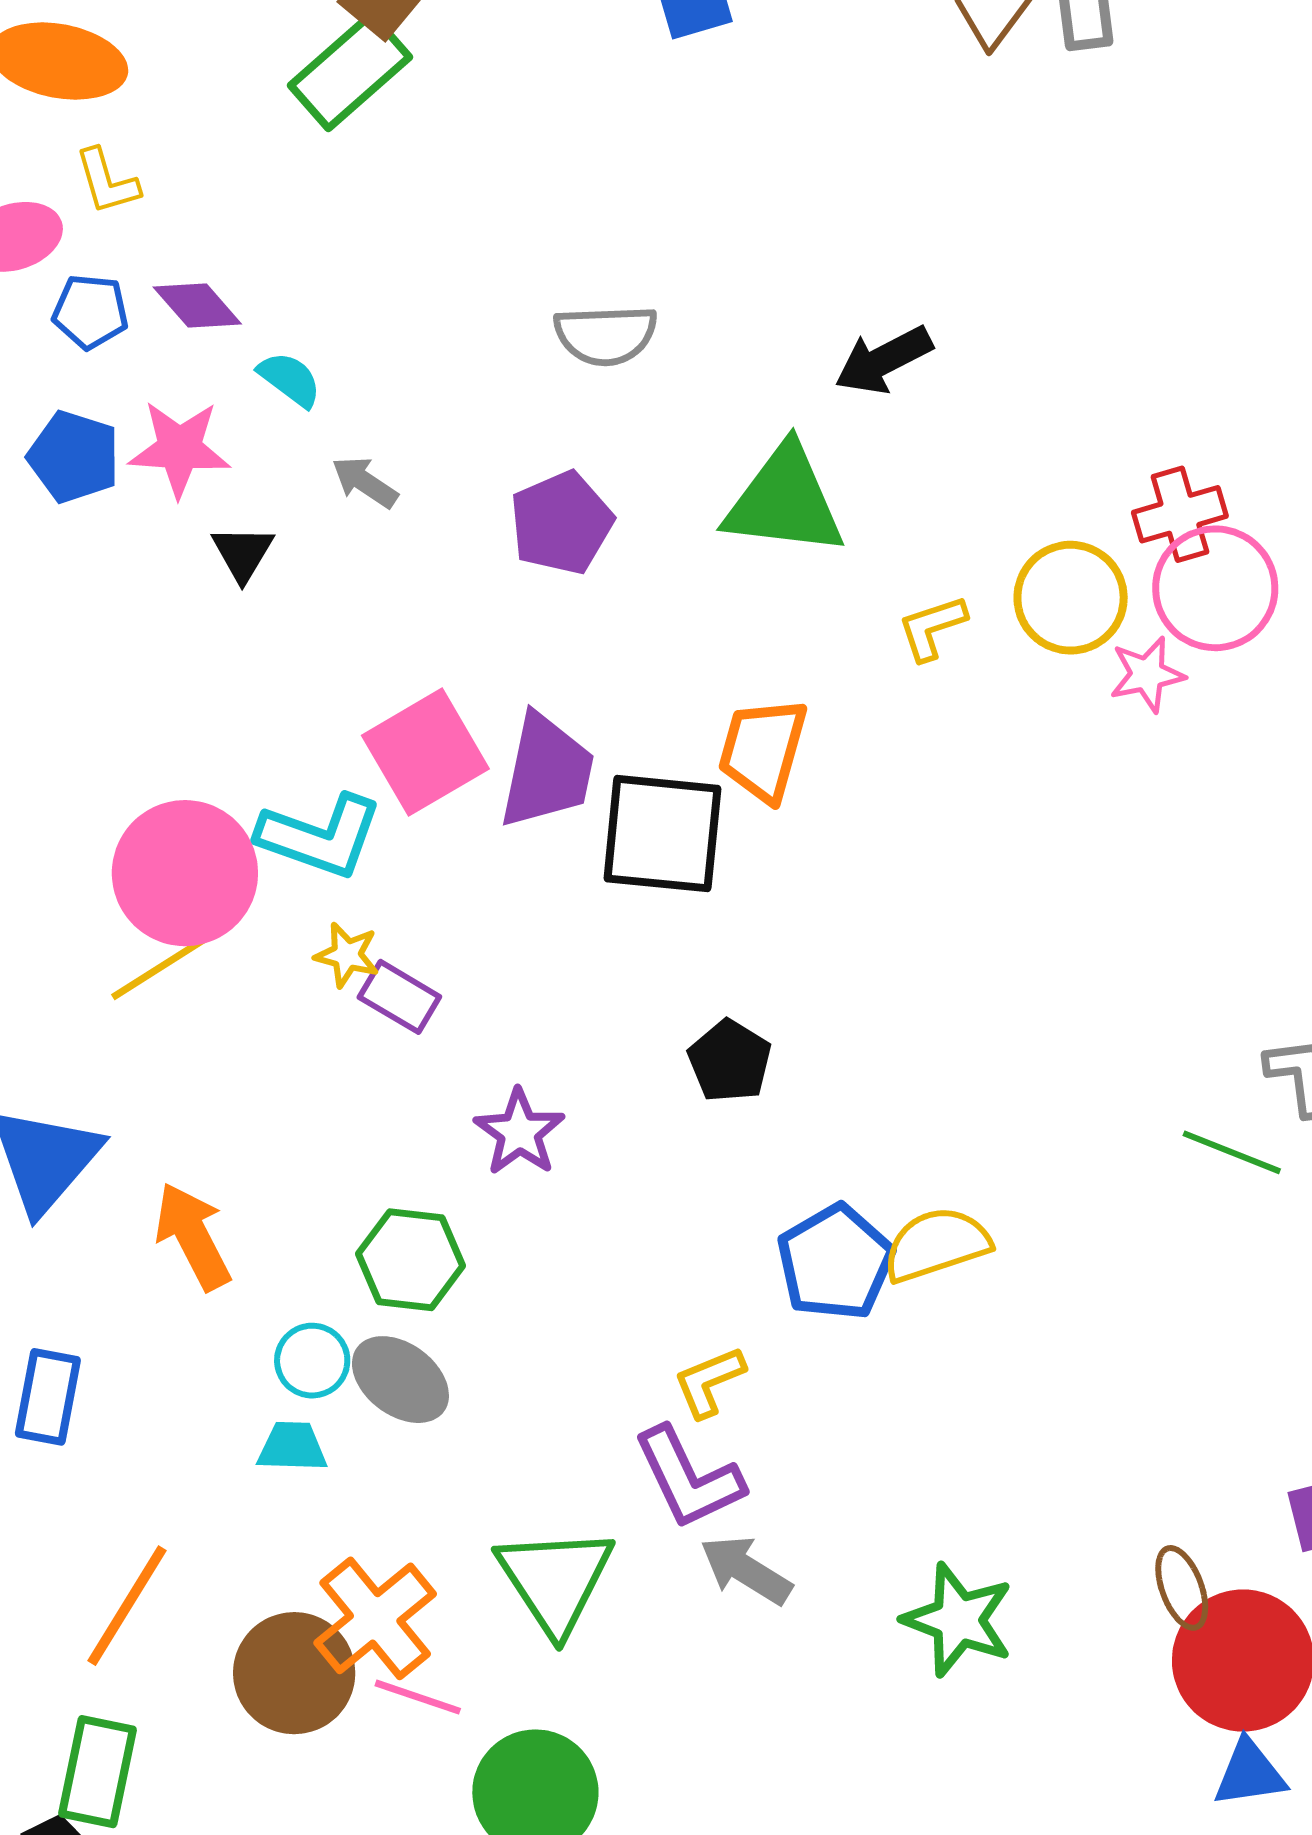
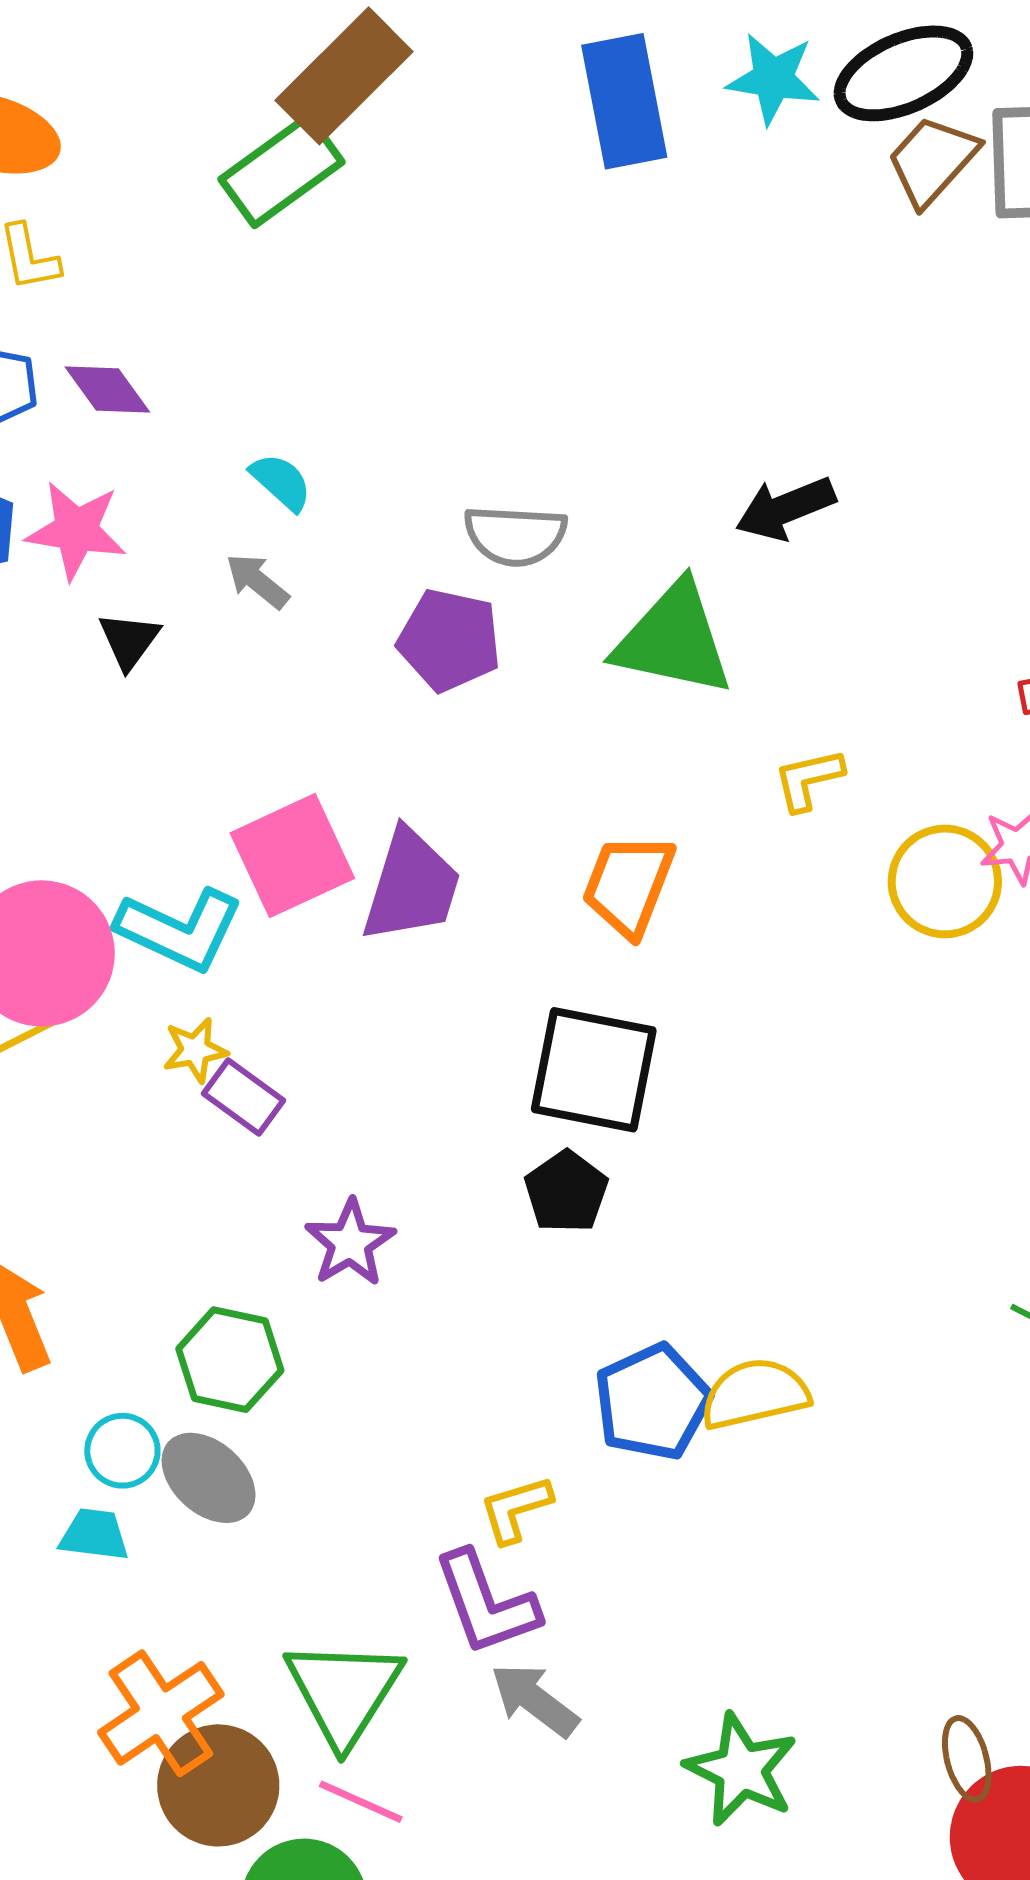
gray semicircle: (606, 335) -> (515, 535), moved
cyan semicircle: (290, 379) -> (281, 482), moved
purple pentagon: (561, 523) -> (449, 640), turned 30
yellow circle: (1071, 598) -> (945, 881), moved
black square: (662, 834) -> (594, 1070), moved
yellow star: (347, 955) -> (195, 1050), turned -30
brown circle: (294, 1673) -> (218, 1785), moved
pink line: (418, 1697) -> (361, 1802), moved

